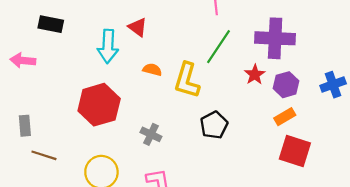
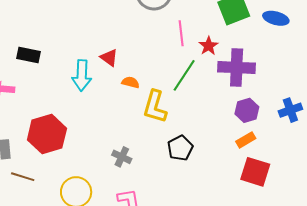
orange semicircle: (152, 70) -> (131, 82), moved
red star: (255, 75) -> (209, 46), moved
red hexagon: (99, 105) -> (47, 134), moved

